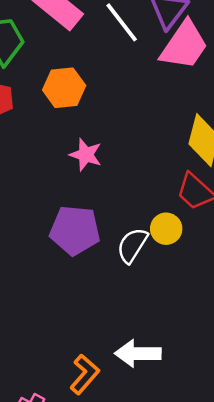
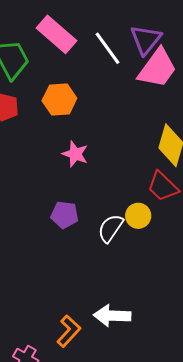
purple pentagon: (75, 230) -> (65, 215), size x0.7

